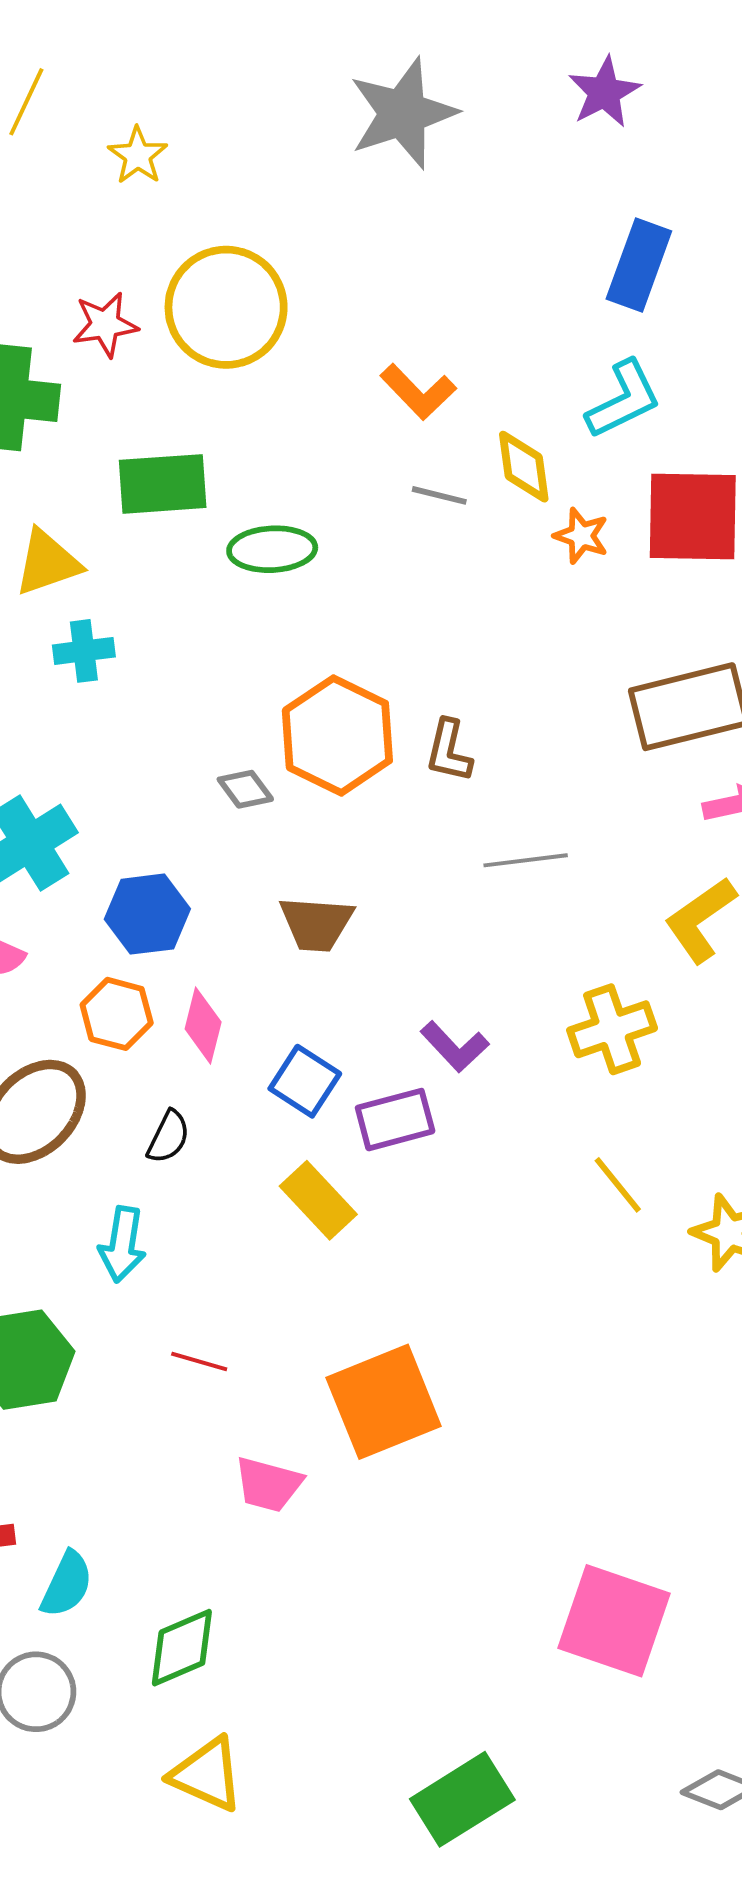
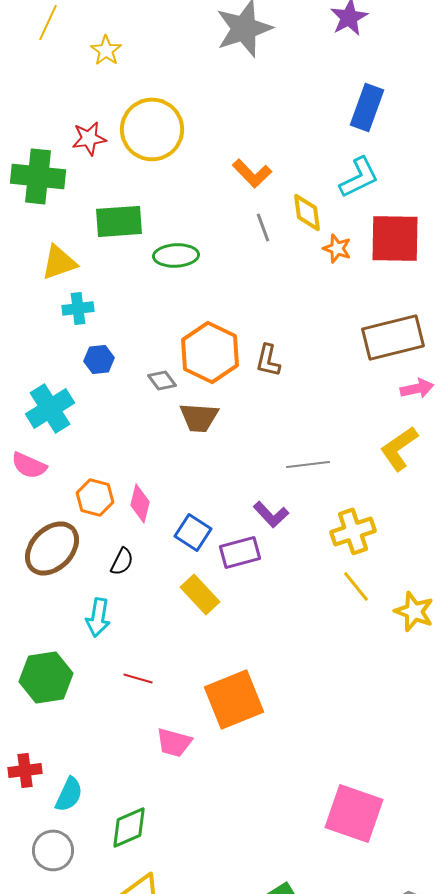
gray line: (439, 495) -> (263, 227), turned 56
gray line: (526, 860) -> (308, 464), moved
blue hexagon: (147, 914) -> (99, 359), moved, size x0.7
brown trapezoid: (316, 924) -> (199, 417), moved
yellow cross: (612, 1029) -> (353, 531), moved

